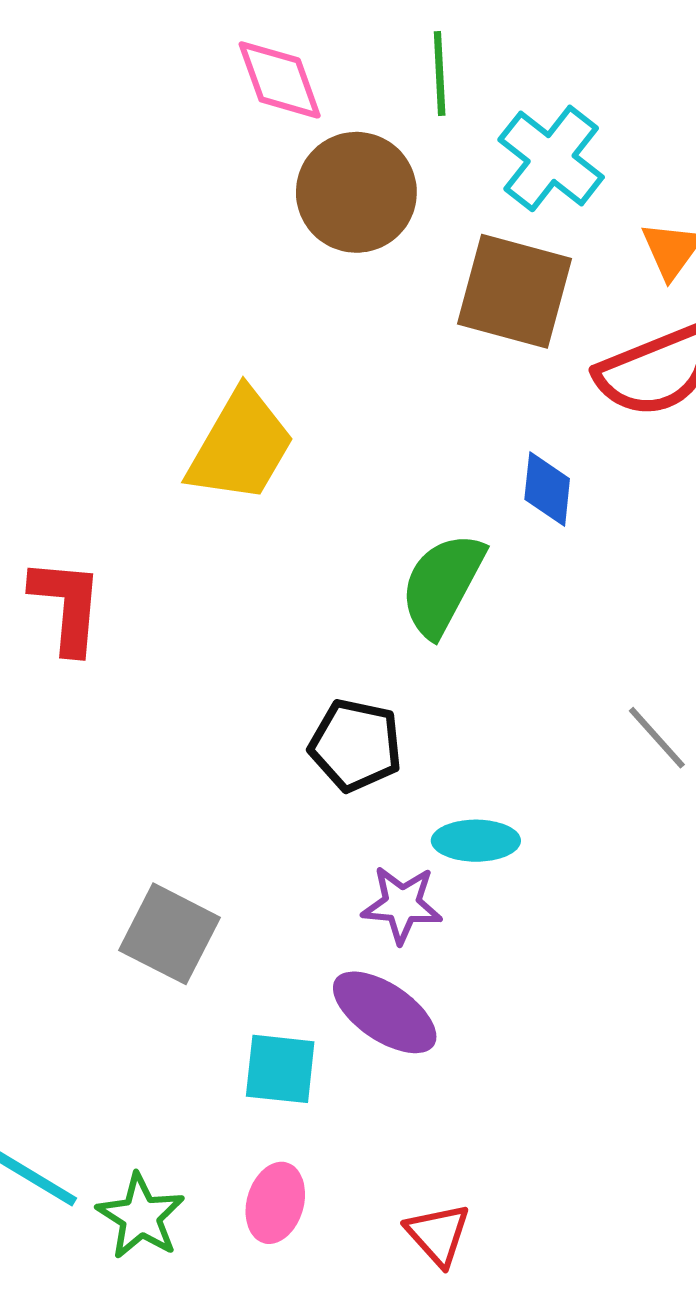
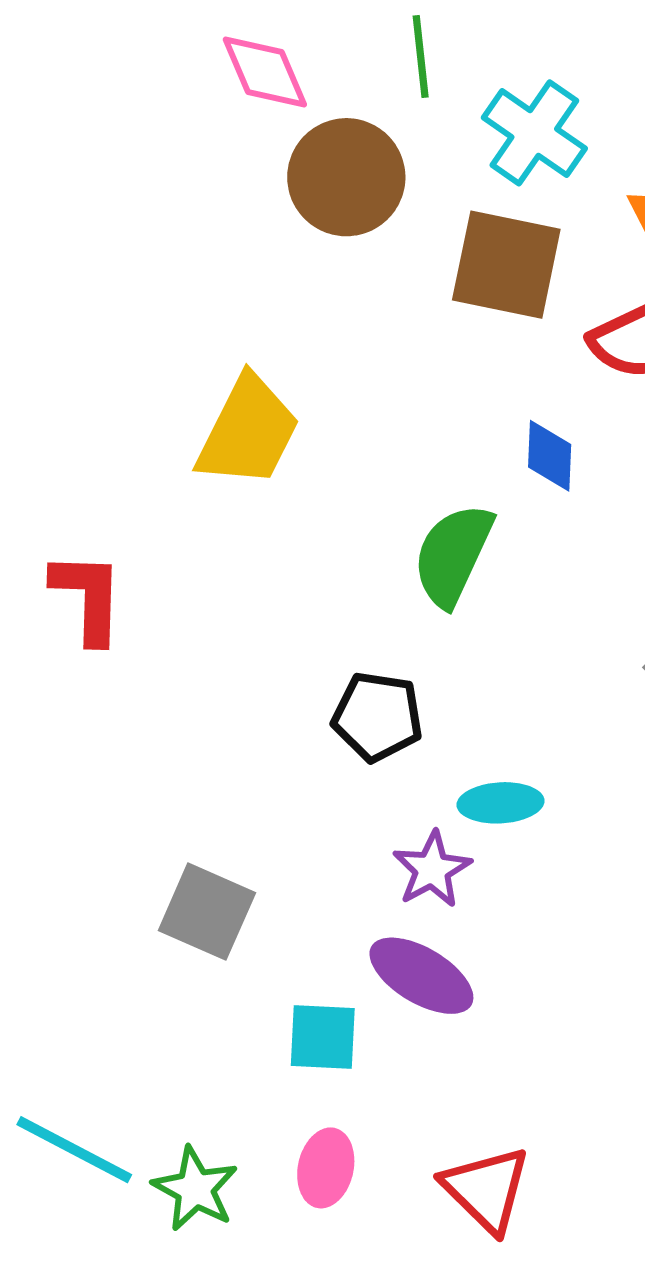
purple star: (402, 904) -> (432, 869), turned -30
red triangle: (438, 1234) -> (486, 1189), size x1.4

